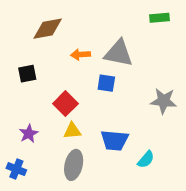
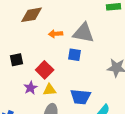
black square: (27, 74) -> (16, 60), moved
purple star: (29, 134) -> (30, 88), moved

